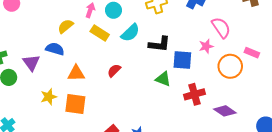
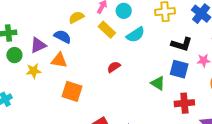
black L-shape: (159, 44) -> (182, 44), moved
purple triangle: (31, 63) -> (38, 45), turned 30
orange triangle: (76, 73) -> (59, 60), moved
yellow star: (49, 97) -> (33, 71), moved

